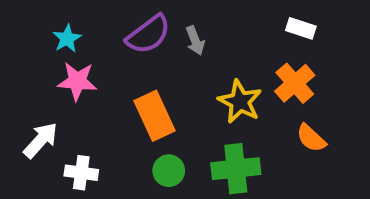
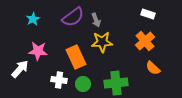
pink star: (77, 81) -> (38, 51), moved
yellow star: (240, 102) -> (102, 42), moved, turned -30
white cross: (81, 173) -> (59, 80), moved

